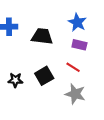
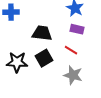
black trapezoid: (42, 36) -> (42, 33), moved
black star: (15, 80) -> (17, 62), size x1.5

